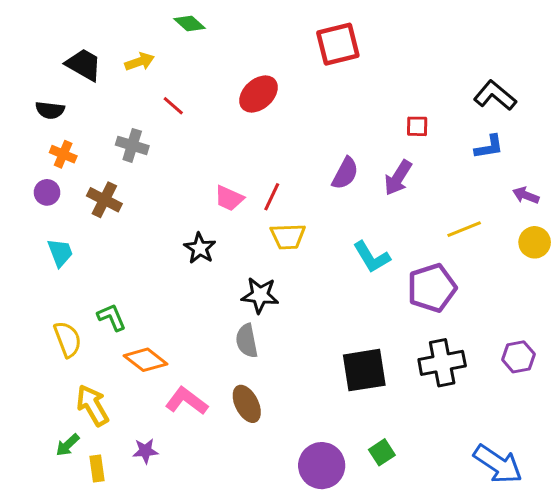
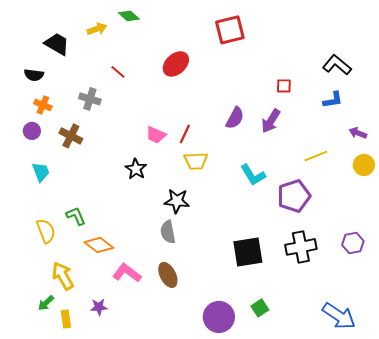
yellow arrow: (140, 62) -> (97, 29), moved

